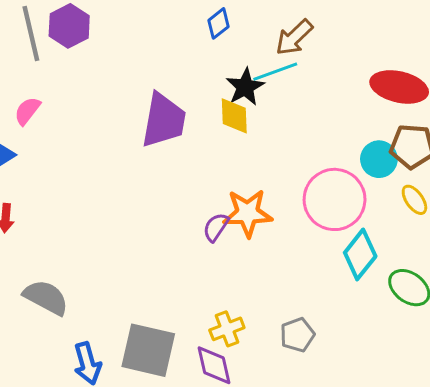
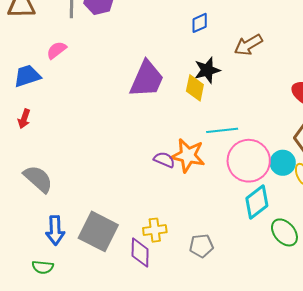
cyan line: (275, 72) -> (222, 130), moved
cyan circle: (379, 159) -> (283, 163), moved
purple semicircle: (216, 227) -> (164, 160), turned 65

